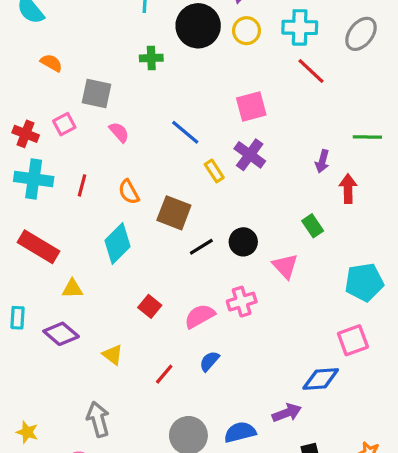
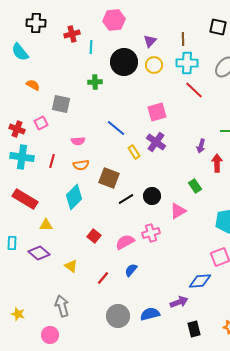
pink semicircle: (119, 132) -> (78, 141), moved, turned 128
orange semicircle: (129, 192) -> (81, 165), turned -70
pink triangle: (285, 266) -> (178, 211), turned 42

